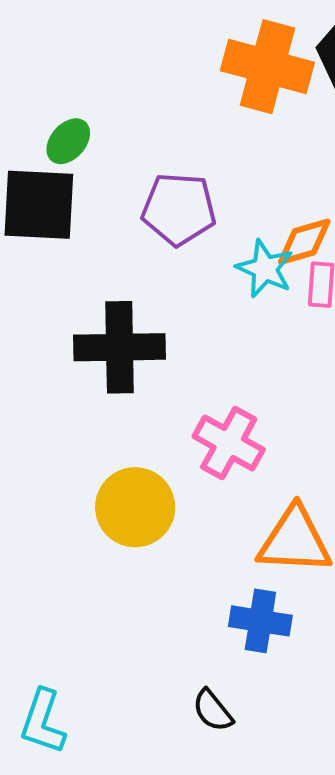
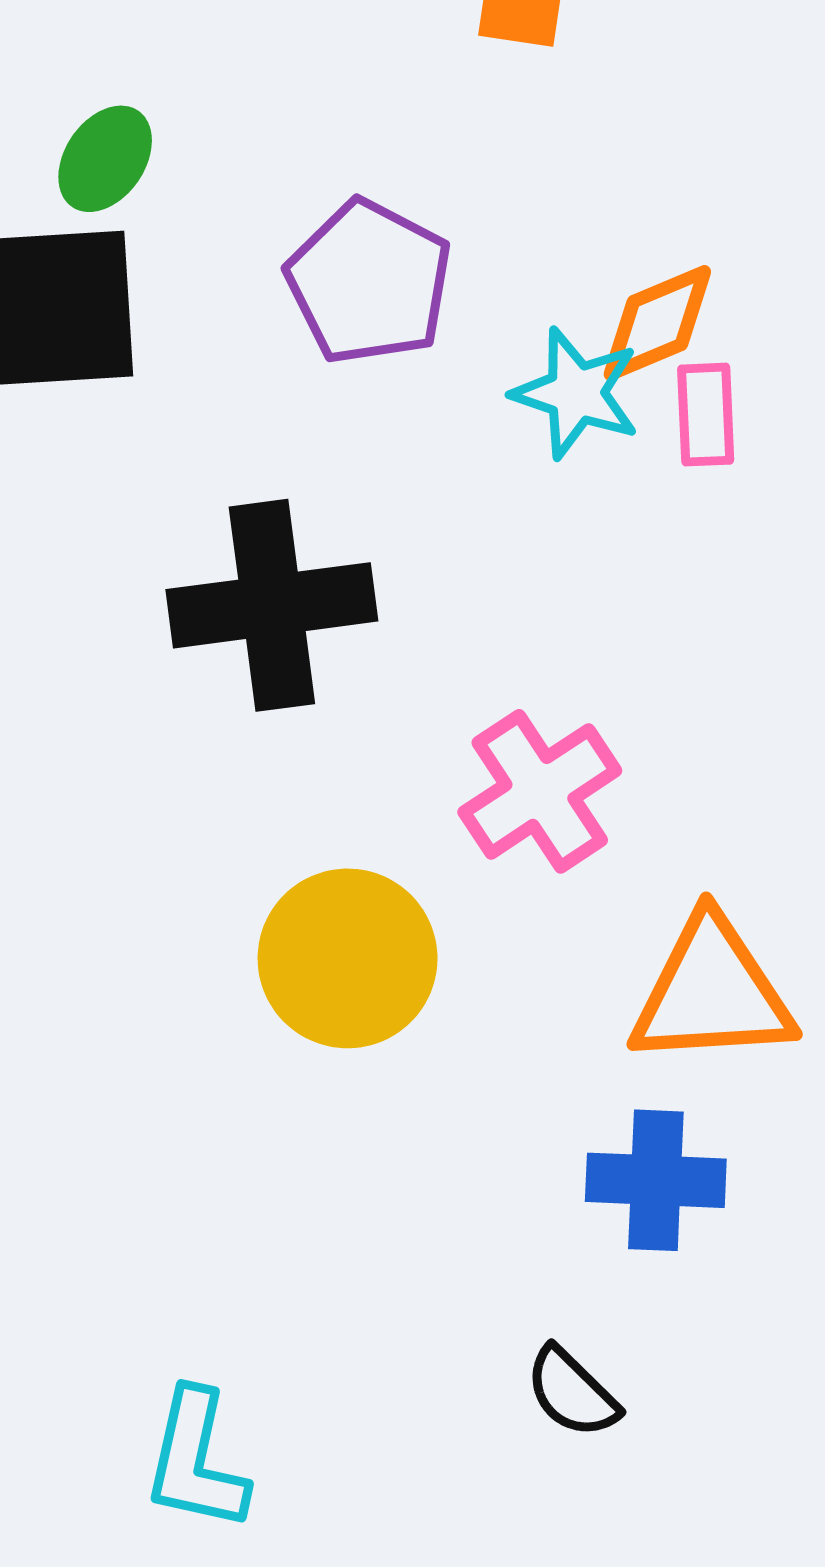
purple pentagon: (179, 209) -> (369, 282), turned 30
pink cross: (229, 443) -> (540, 791), turned 34

